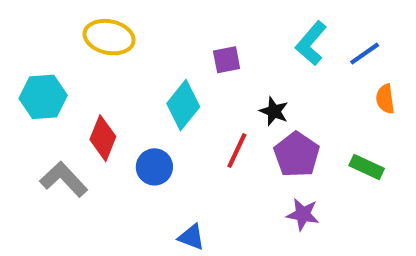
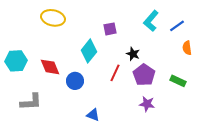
cyan hexagon: (43, 97) -> (16, 61), moved
red diamond: (103, 138) -> (50, 67), turned -45
gray L-shape: (64, 179) -> (31, 102), moved, turned 130

